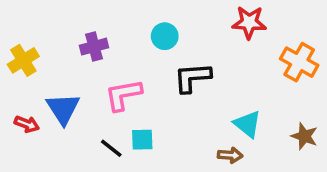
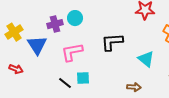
cyan circle: (165, 36) -> (75, 18), moved
blue triangle: (63, 109) -> (37, 45), moved
cyan triangle: (247, 124) -> (146, 59), moved

